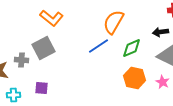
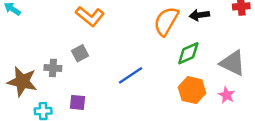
black arrow: (161, 32) -> (199, 15), moved
blue line: (99, 46) -> (130, 75), moved
gray square: (44, 48) -> (80, 53), size x0.6

